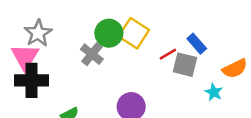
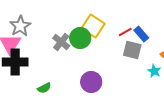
green circle: (109, 33) -> (80, 38), moved
red line: (168, 54) -> (125, 32), moved

